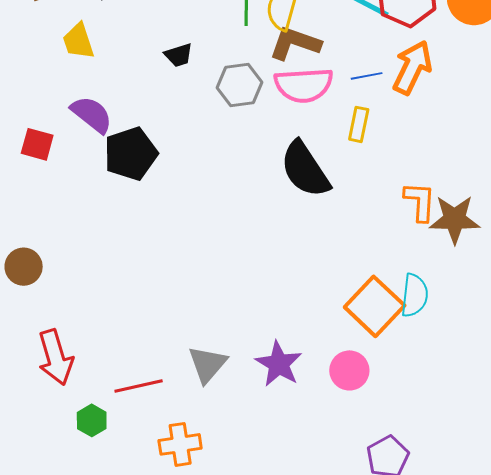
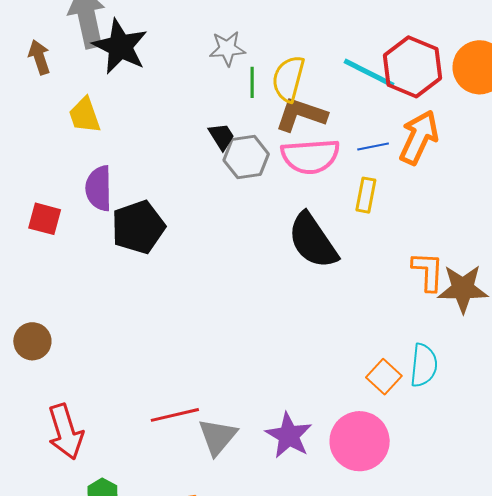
black trapezoid: (179, 55) -> (221, 136), moved, turned -104
purple semicircle: (92, 114) -> (99, 188), turned -129
orange square: (375, 306) -> (384, 377), size x0.6
pink circle: (349, 370) -> (360, 441), size x1.5
red line: (139, 386) -> (175, 415), moved

